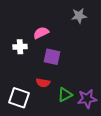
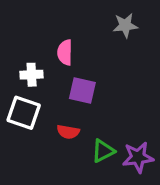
pink semicircle: (41, 33) -> (65, 52), turned -63
white square: (19, 98) -> (24, 113), moved

